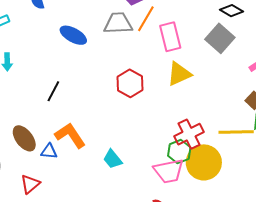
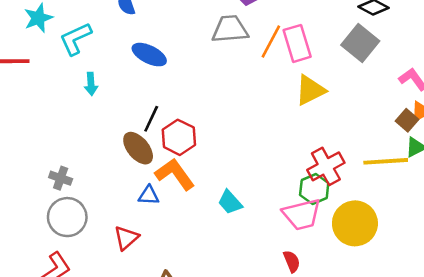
orange line: (146, 19) -> (271, 41), moved
blue ellipse: (73, 35) -> (149, 55), moved
red hexagon: (130, 83) -> (179, 137), moved
brown ellipse: (24, 138) -> (138, 148), moved
yellow circle: (204, 162) -> (355, 223), moved

